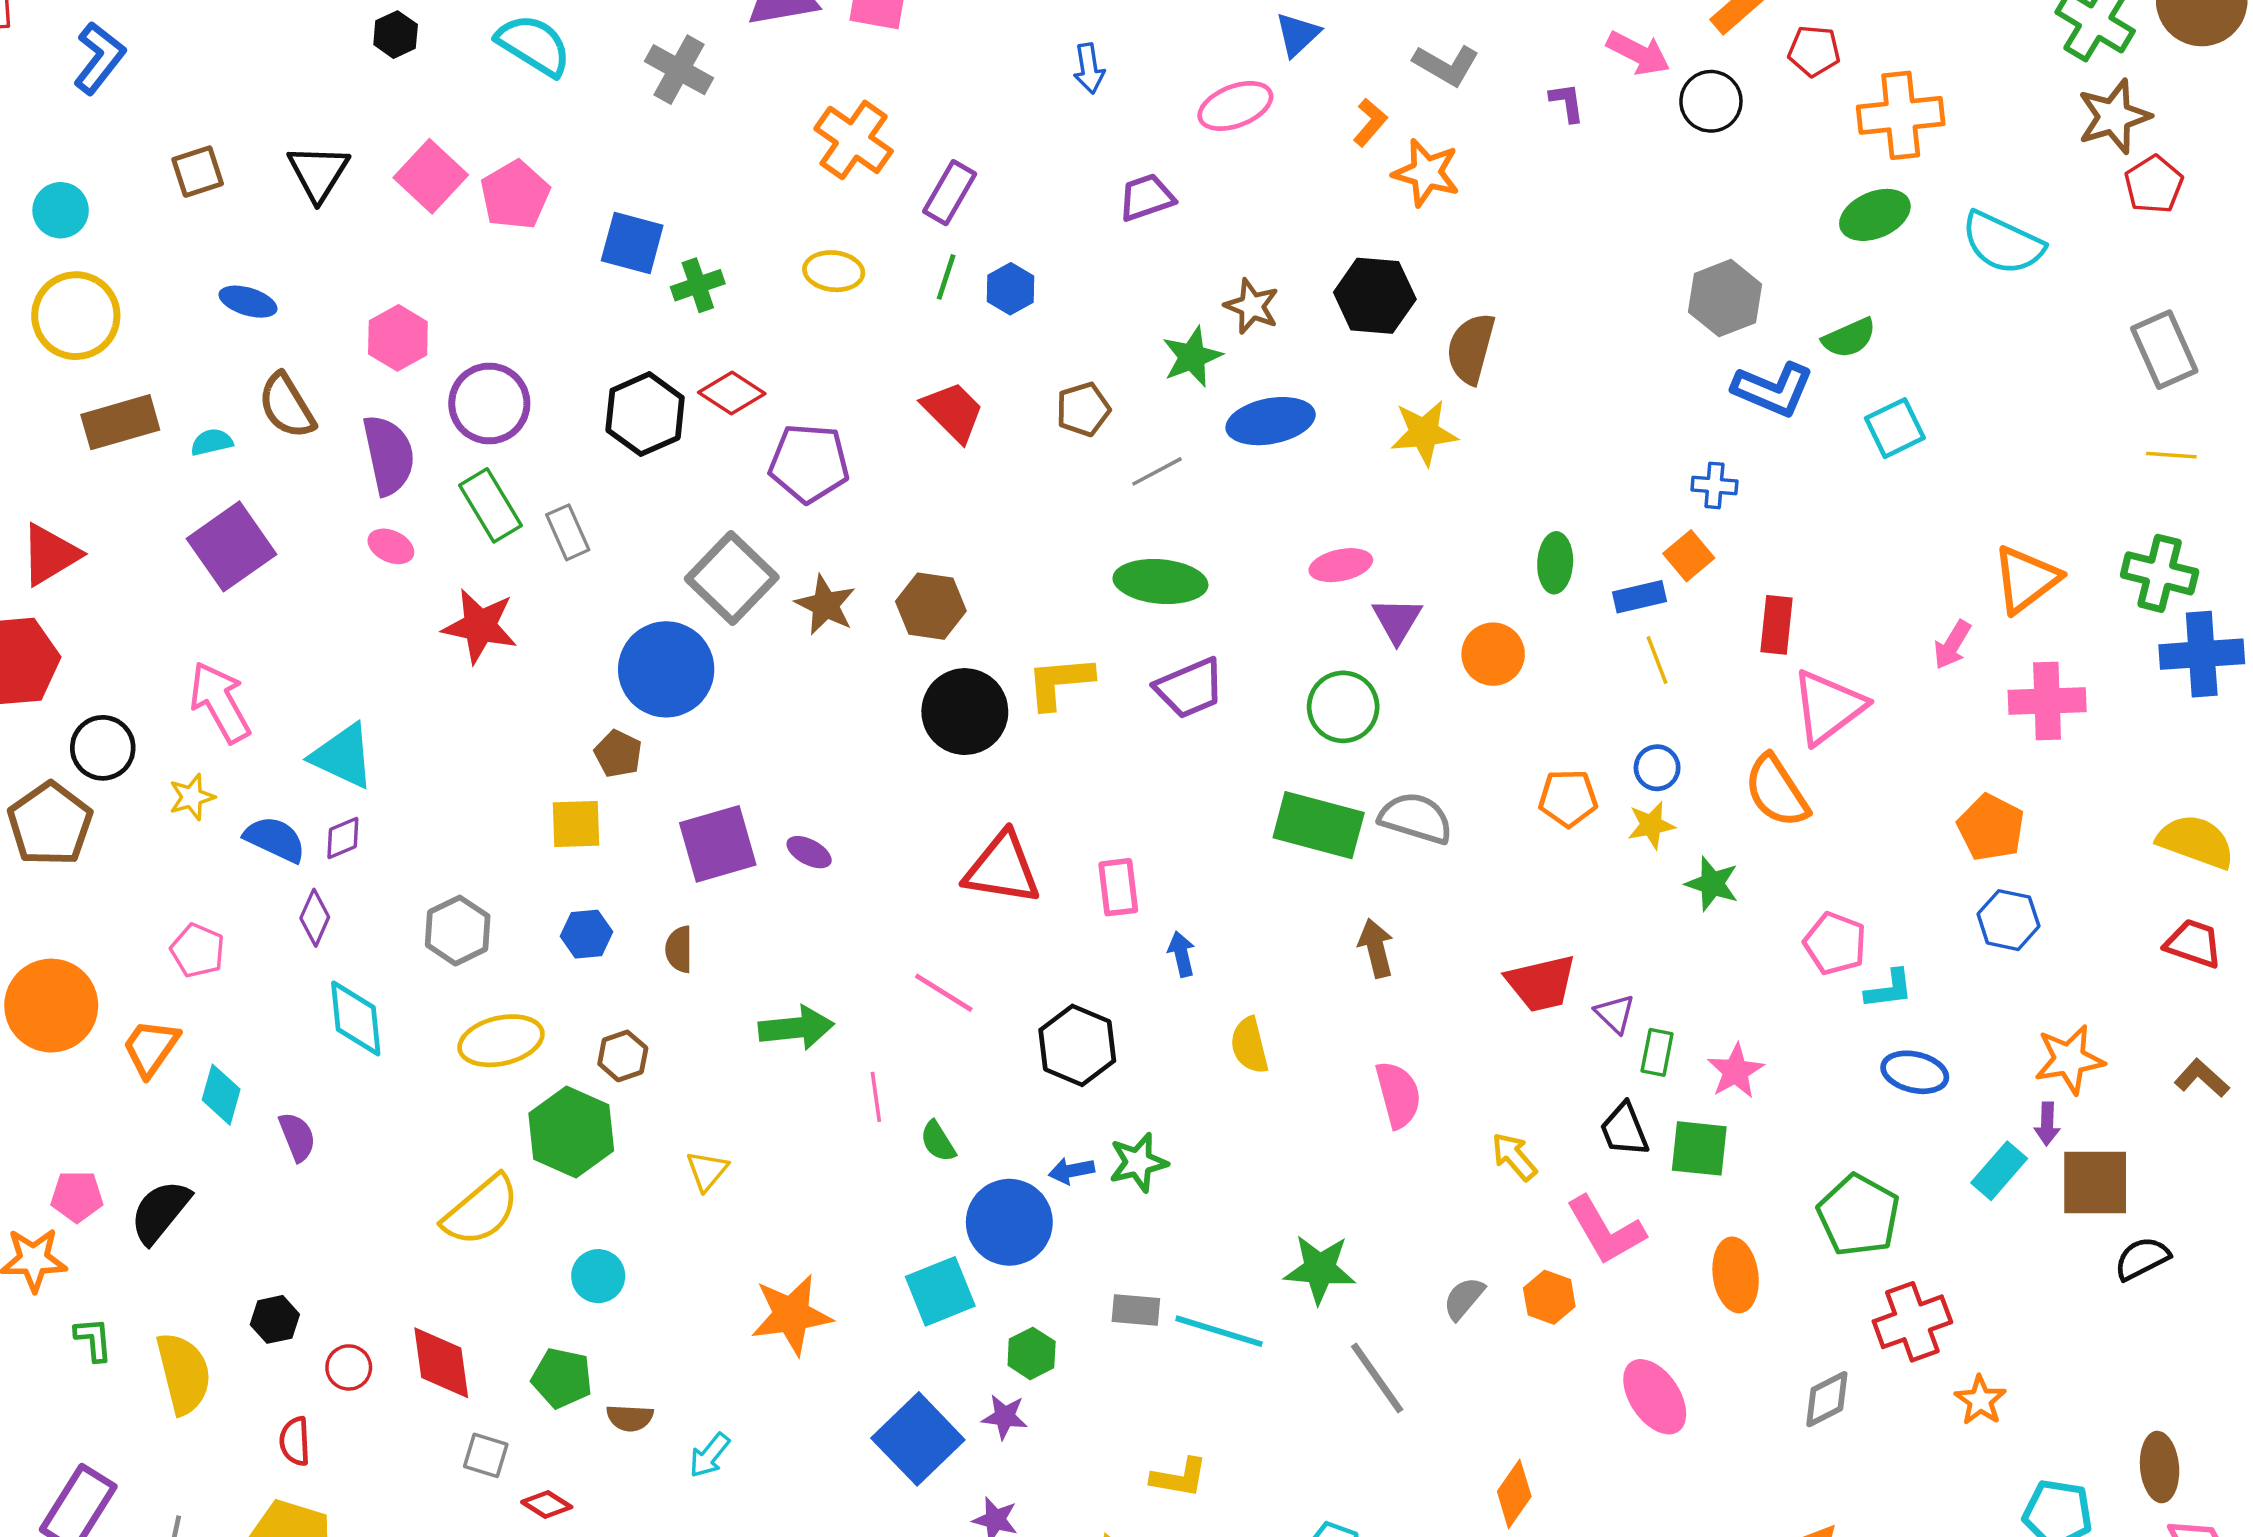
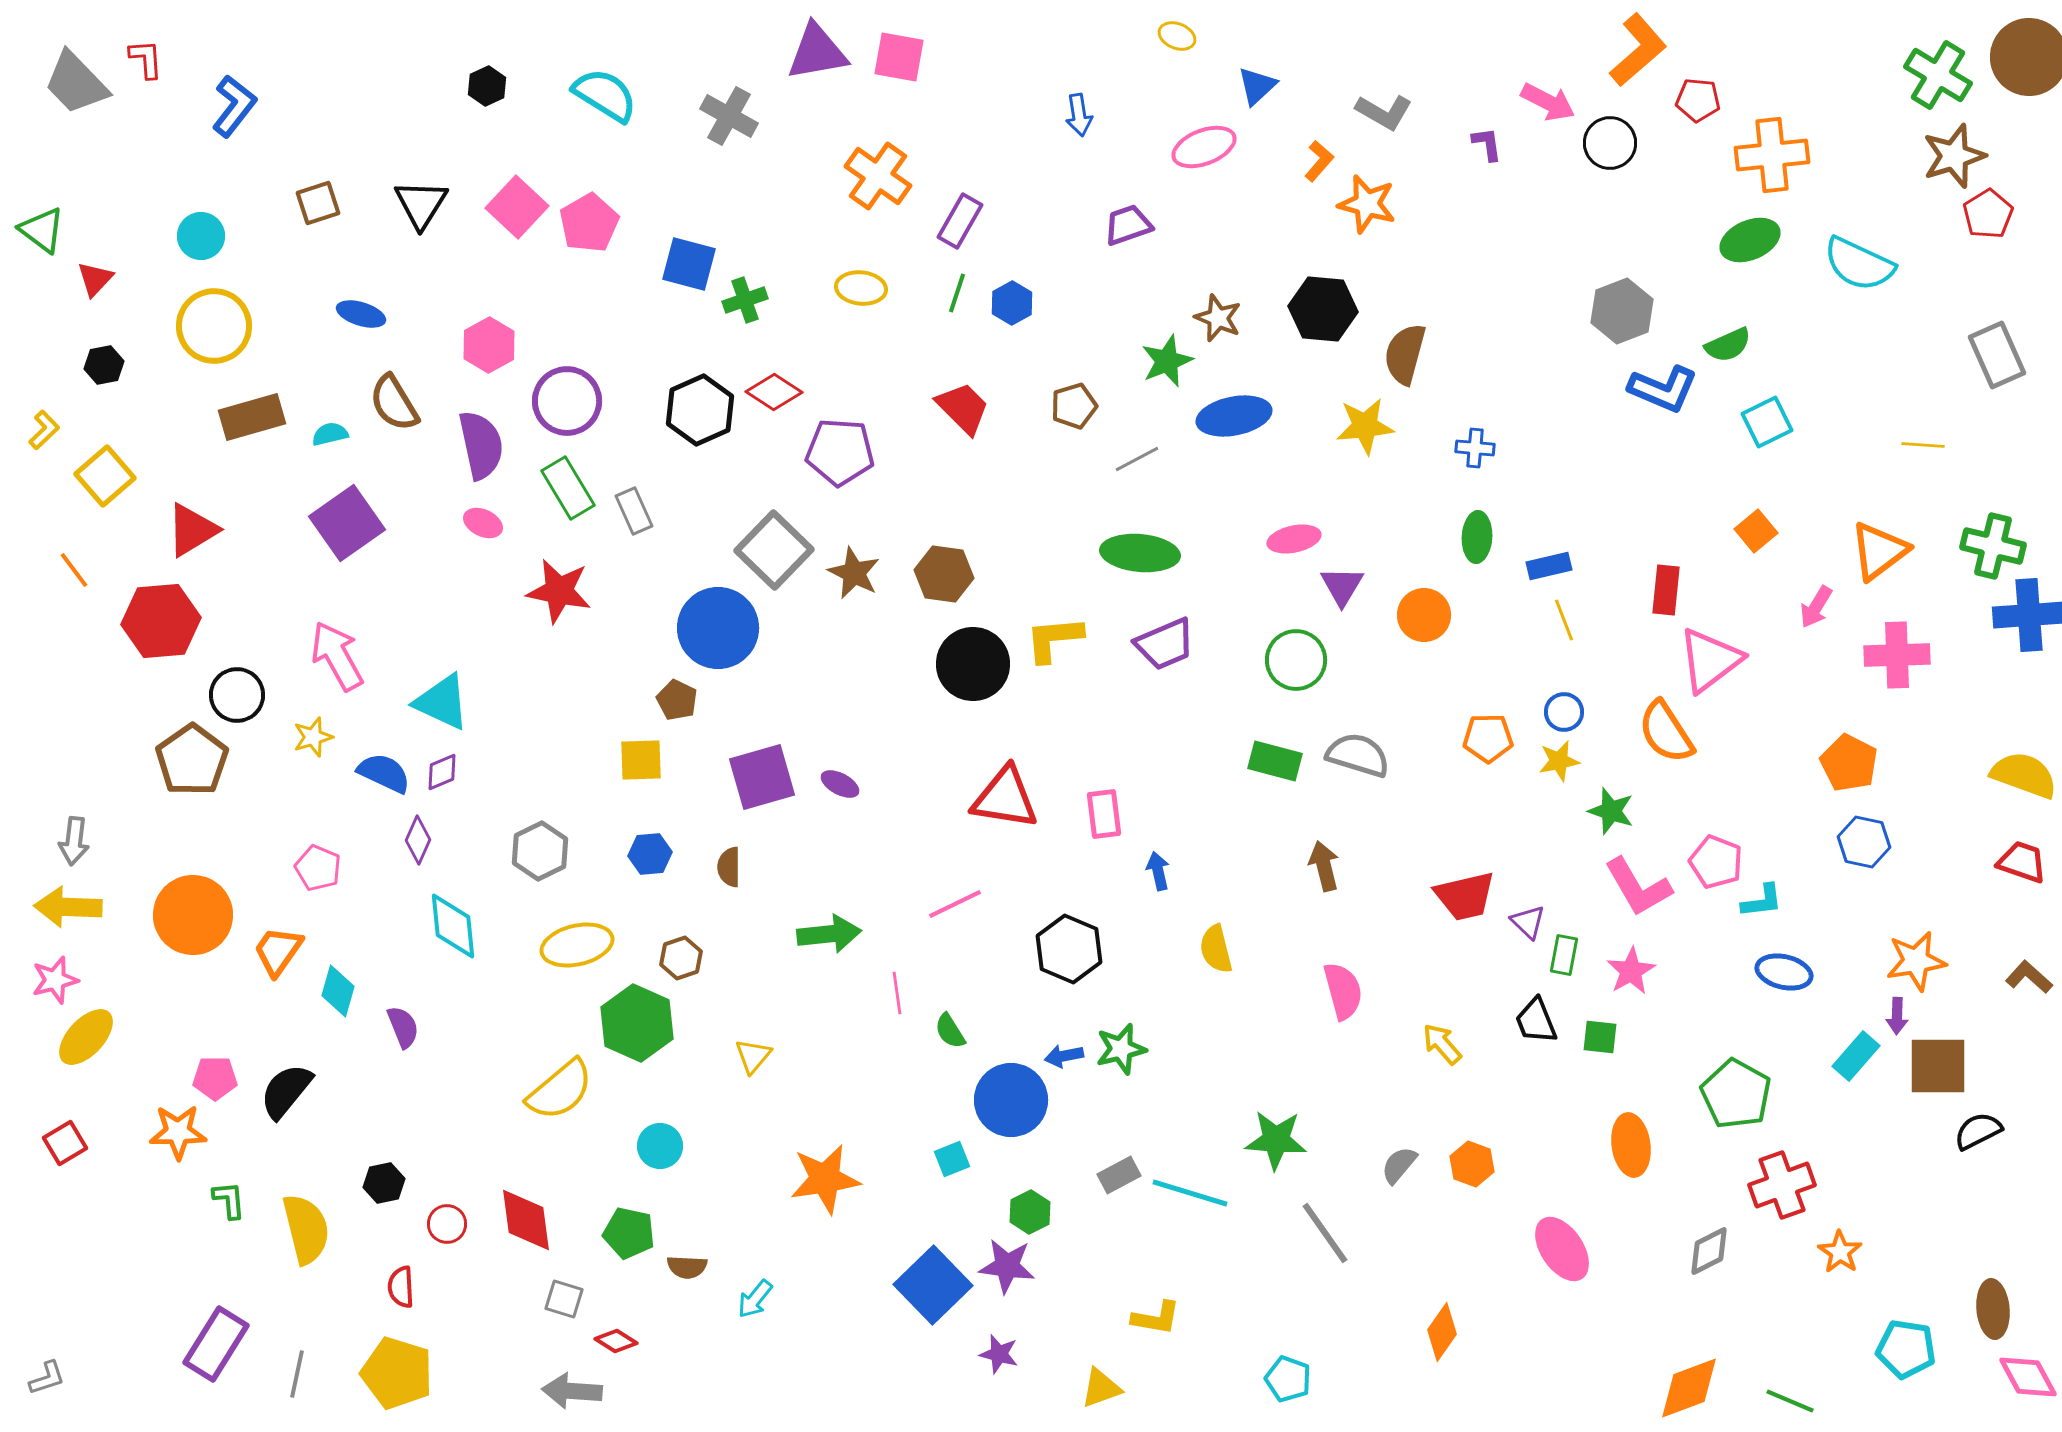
yellow line: (2171, 455) -> (1923, 445), moved
blue cross: (1714, 485) -> (1475, 448), moved
orange square: (1689, 556) -> (1756, 531), moved
green rectangle: (1319, 825) -> (1275, 761), size x0.7
pink line: (944, 993) -> (955, 904), turned -58
green square: (1699, 1148) -> (1600, 1037), size x0.7
pink L-shape: (1606, 1230) -> (1638, 887), moved
cyan square: (940, 1291) -> (952, 1159), size x0.6
gray rectangle: (1136, 1310) -> (1119, 1175), turned -33
purple star: (1005, 1417) -> (1007, 1266), size x1.4

